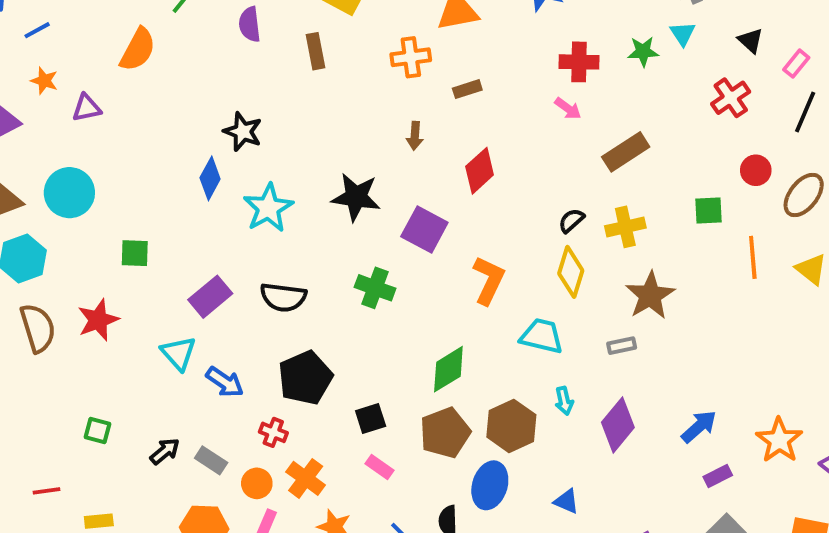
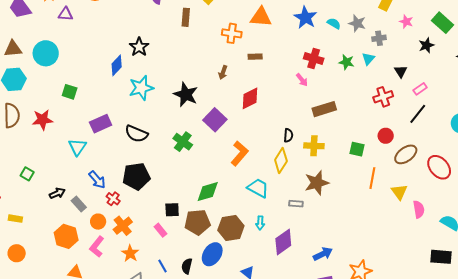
black semicircle: (571, 221) -> (288, 135), turned 120
blue arrow: (225, 382) -> (97, 180), moved
black square: (371, 419) -> (172, 210), moved

